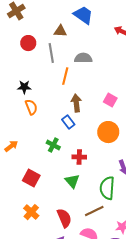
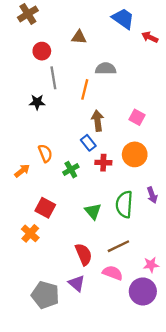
blue trapezoid: (83, 15) -> (123, 19), moved
gray line: (51, 53) -> (53, 78), moved
orange semicircle: (31, 107) -> (45, 153), moved
green cross: (53, 145) -> (71, 170), turned 32
red cross: (79, 157) -> (103, 163), moved
green semicircle: (107, 188) -> (124, 204), moved
orange cross: (31, 212) -> (30, 233), moved

